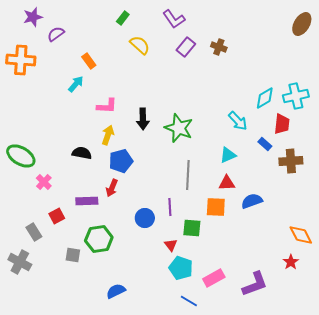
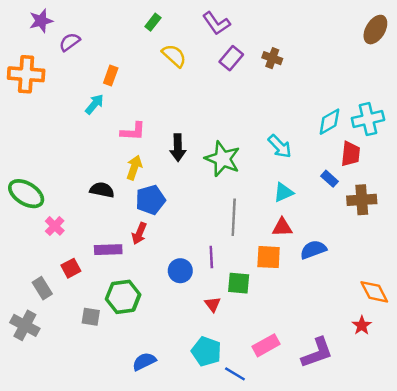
orange rectangle: (89, 61) -> (111, 76), turned 56
cyan arrow: (238, 121) -> (280, 146), moved
cyan pentagon: (181, 268) -> (206, 352), moved

